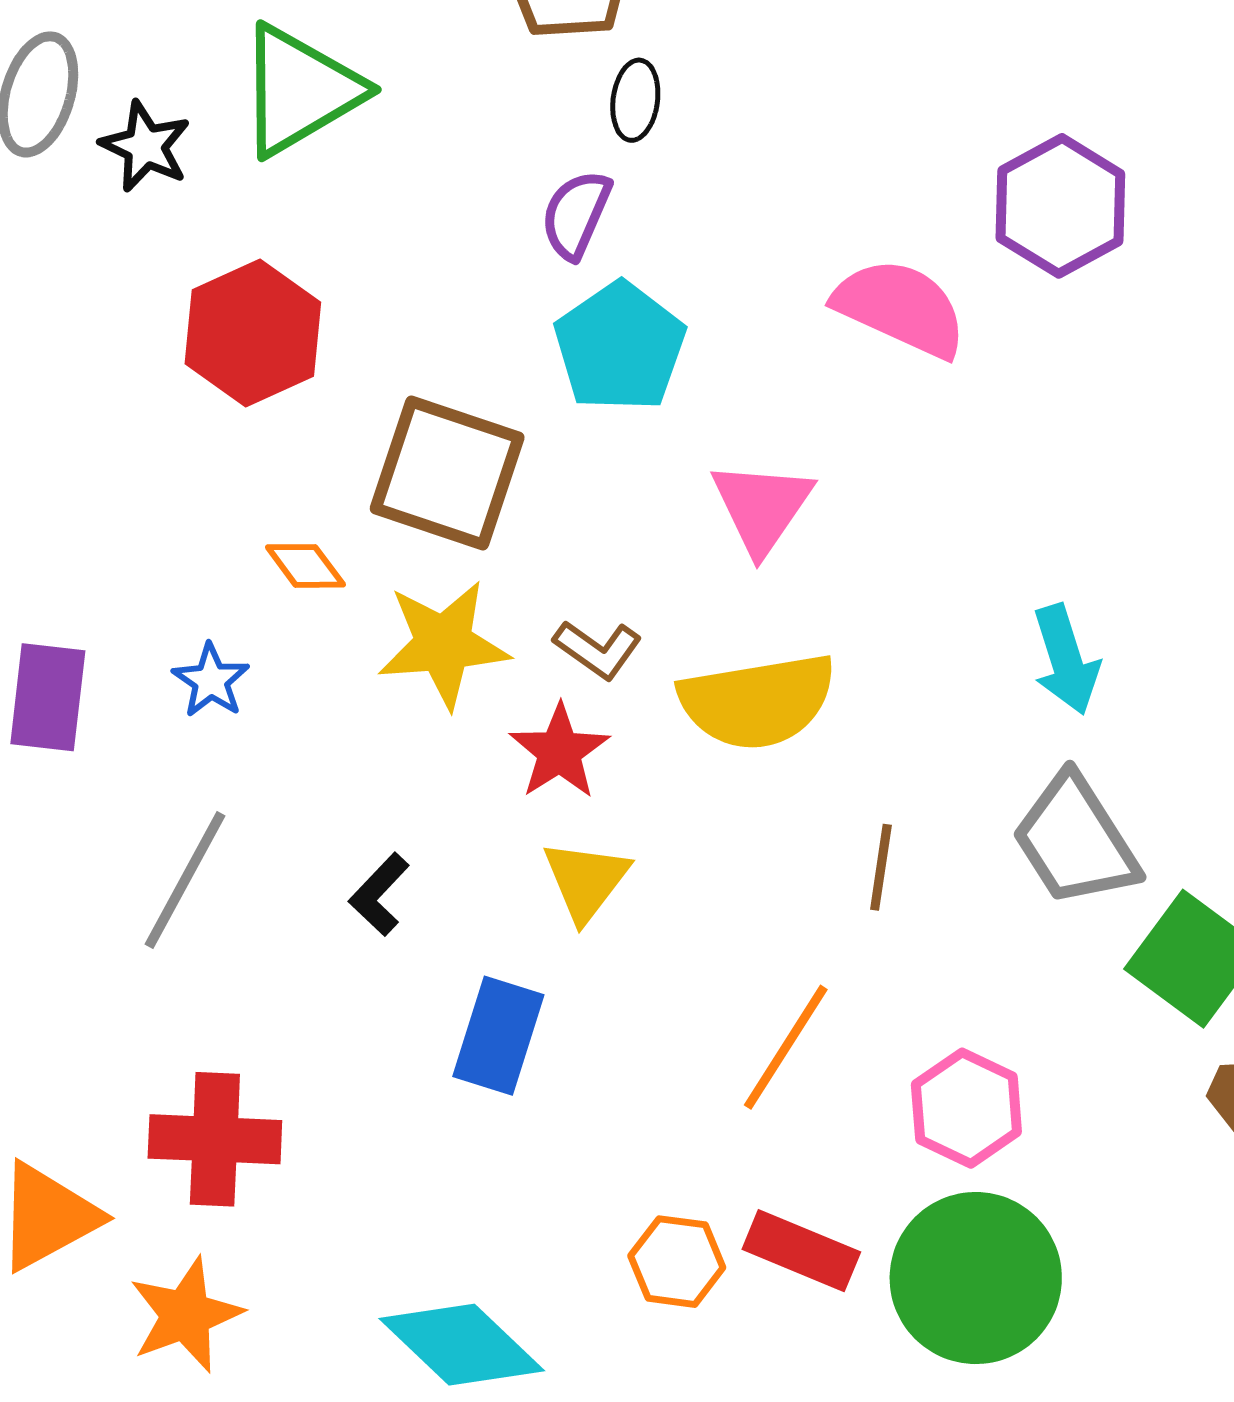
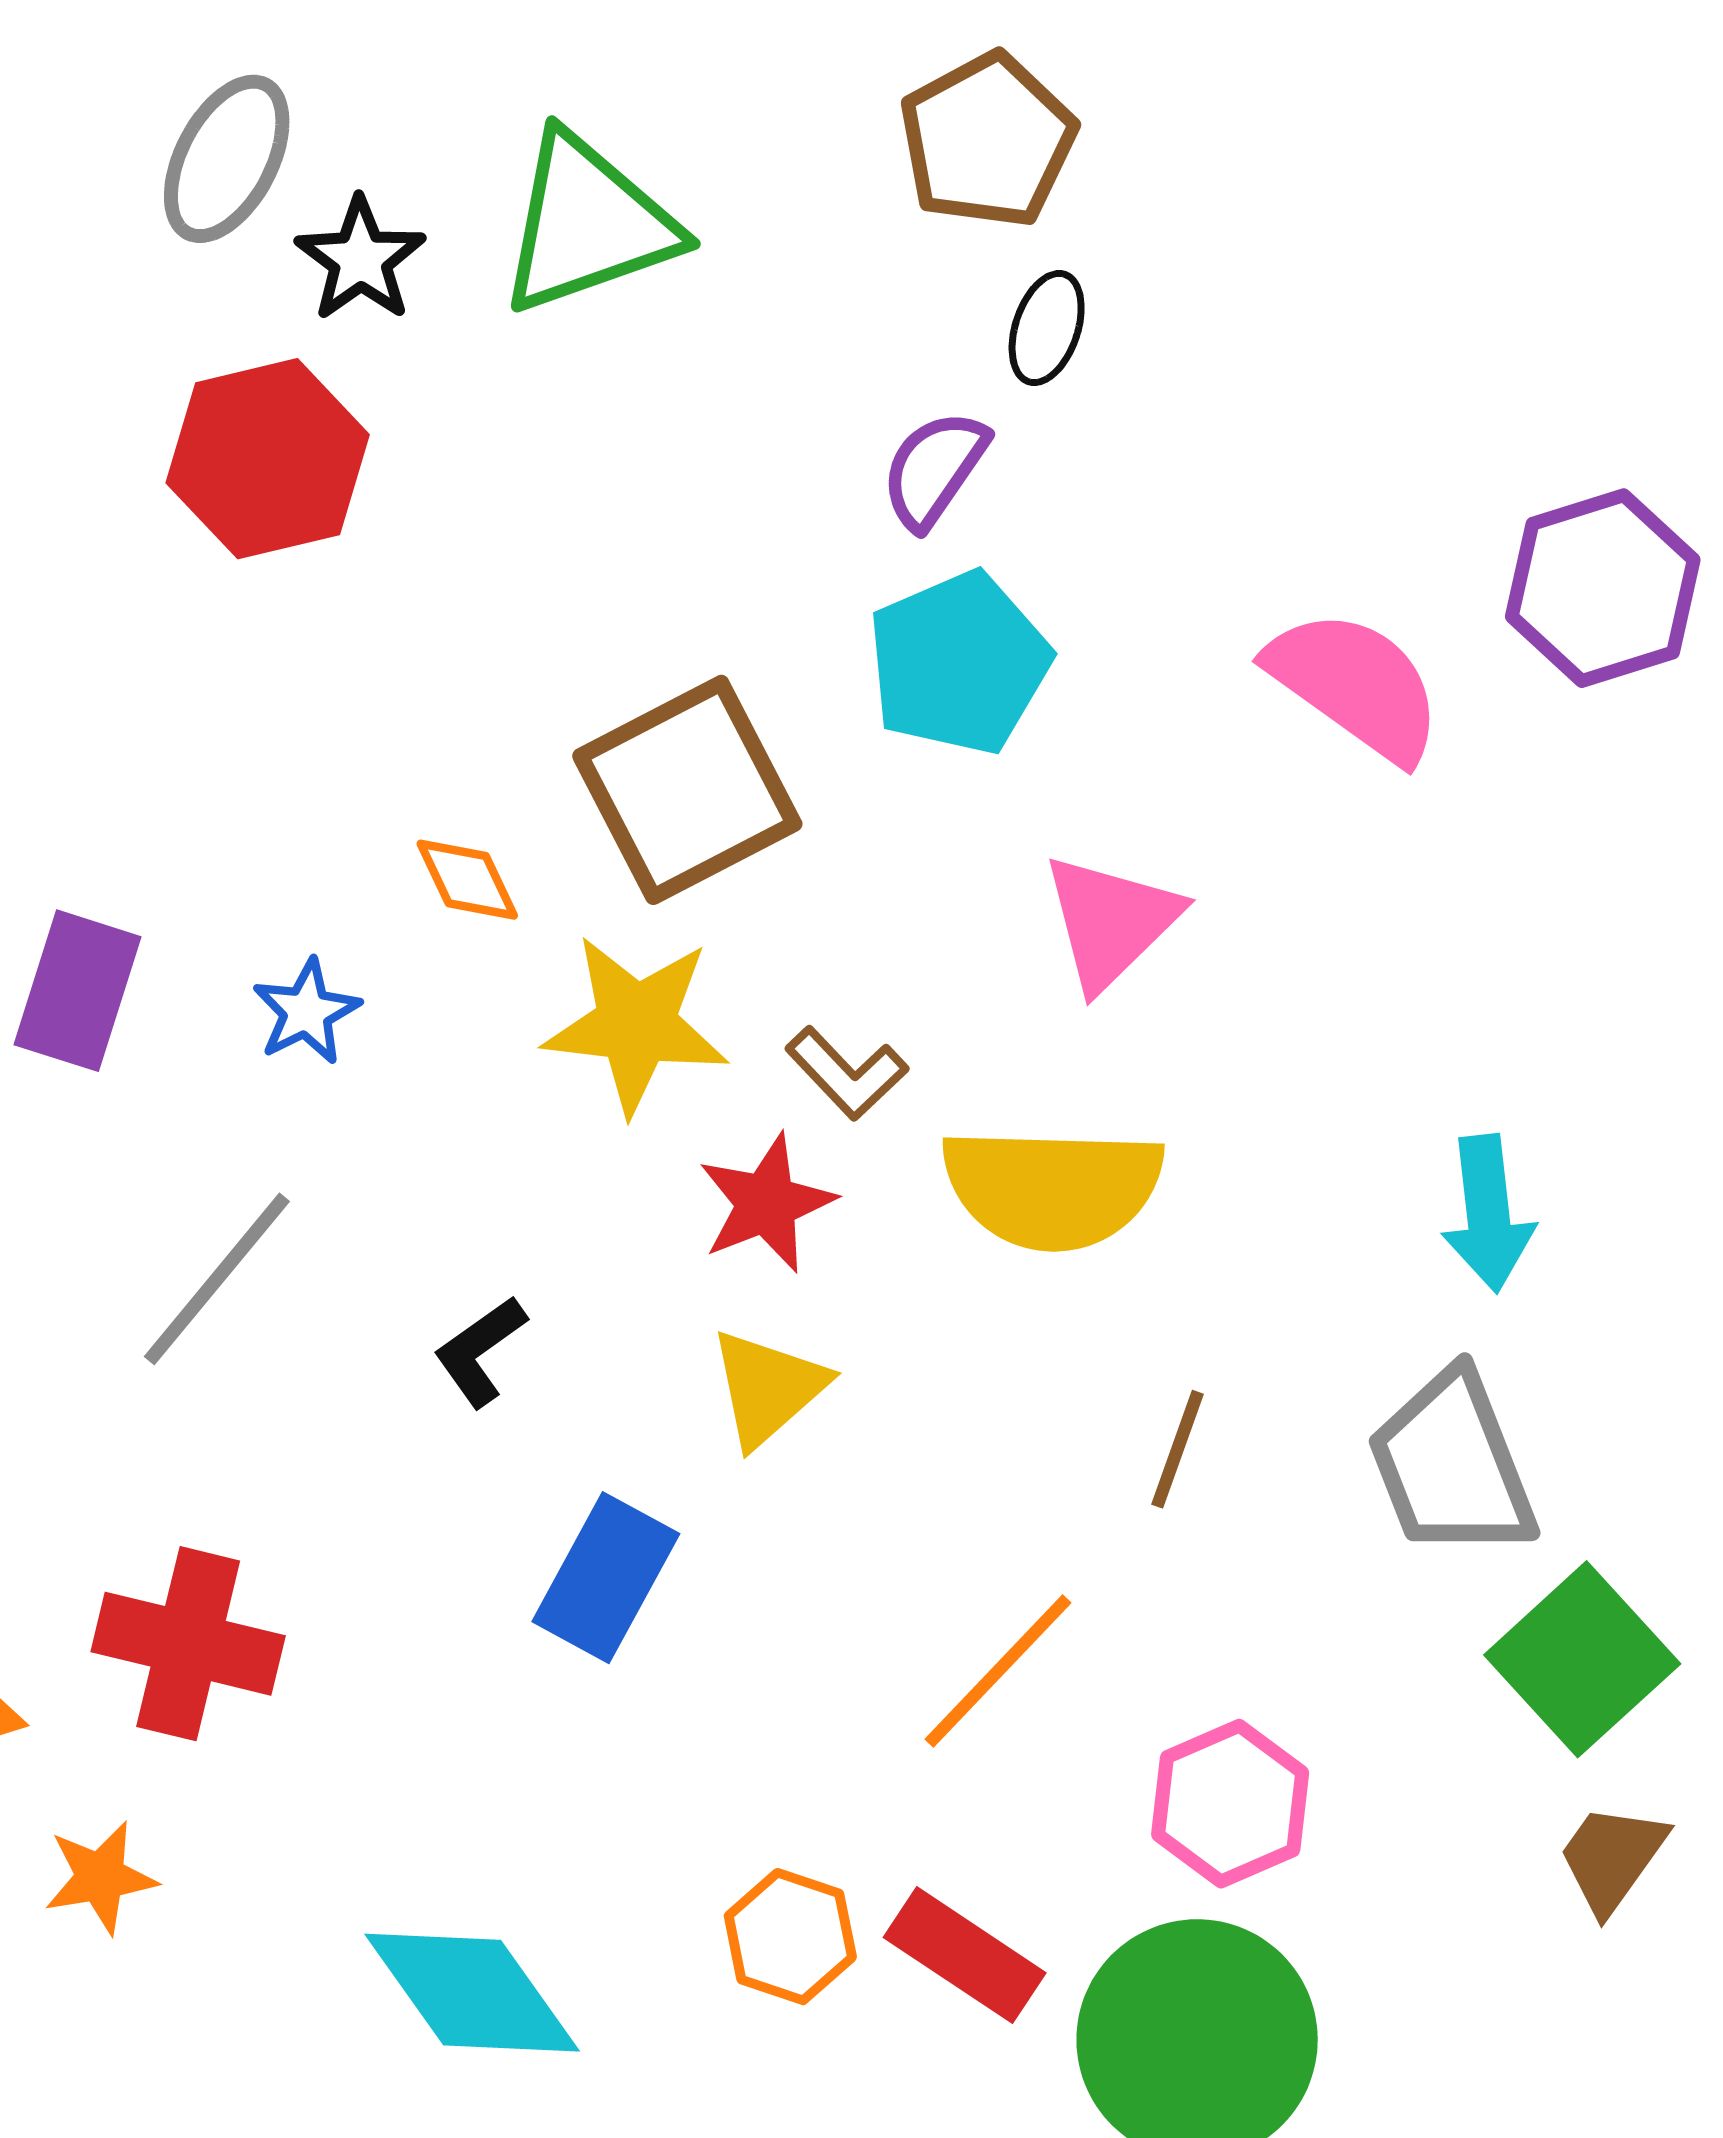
red hexagon: (253, 333) -> (268, 459), moved
brown square: (447, 473) -> (687, 790), turned 33
orange star: (186, 1315) -> (100, 1877), size x0.7

